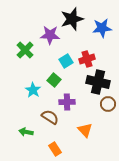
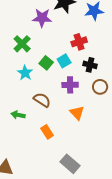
green cross: (25, 50) -> (22, 44), moved
cyan square: (66, 61) -> (64, 61), moved
black cross: (98, 82) -> (90, 65), size x0.6
purple cross: (67, 102) -> (70, 85), moved

